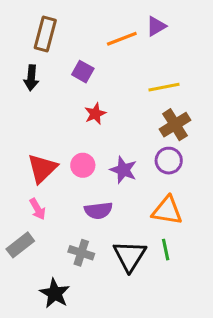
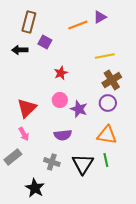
purple square: (83, 72) -> (45, 42), moved
black arrow: (31, 78) -> (20, 50), turned 84
pink circle: (83, 165) -> (60, 100), moved

